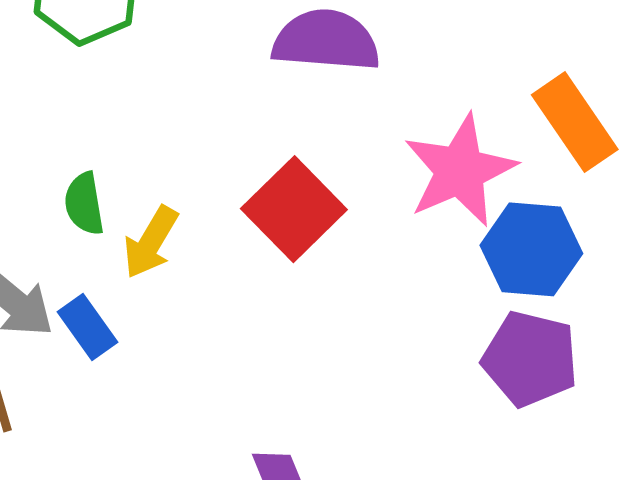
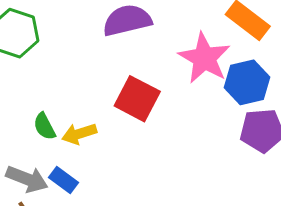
yellow arrow: (151, 242) -> (79, 134), turned 60

